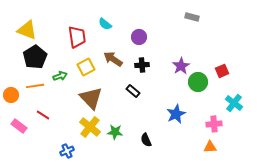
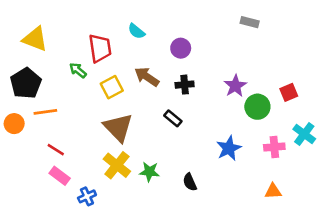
black pentagon: (35, 57) -> (26, 83), moved
green arrow: (60, 76) -> (78, 70), moved, turned -120
pink cross: (214, 124) -> (274, 147), moved
pink rectangle: (19, 126) -> (60, 176), moved

